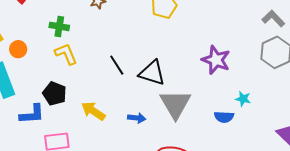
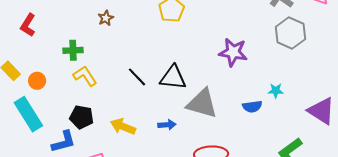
cyan star: (243, 99) -> (276, 91), moved
gray triangle: (175, 104) -> (202, 103), turned -32

